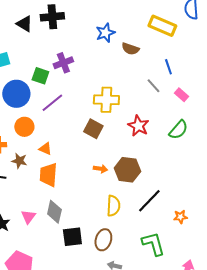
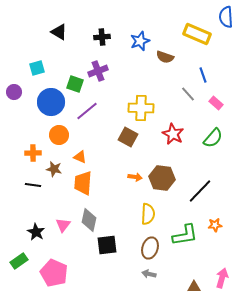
black cross: (52, 17) -> (102, 37), moved, size x0.7
black line: (149, 201) -> (200, 191), moved
brown ellipse: (103, 240) -> (150, 248), moved
green L-shape: (153, 244) -> (185, 235), moved, turned 96

